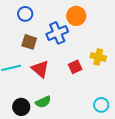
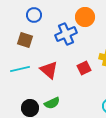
brown square: (29, 42) -> (25, 40), moved

